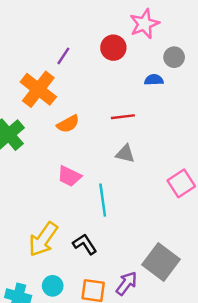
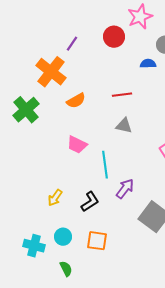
yellow arrow: (43, 239) -> (55, 198), size x0.6
black L-shape: (85, 244) -> (90, 202), turned 90
purple arrow: (126, 283) -> (125, 189), moved

